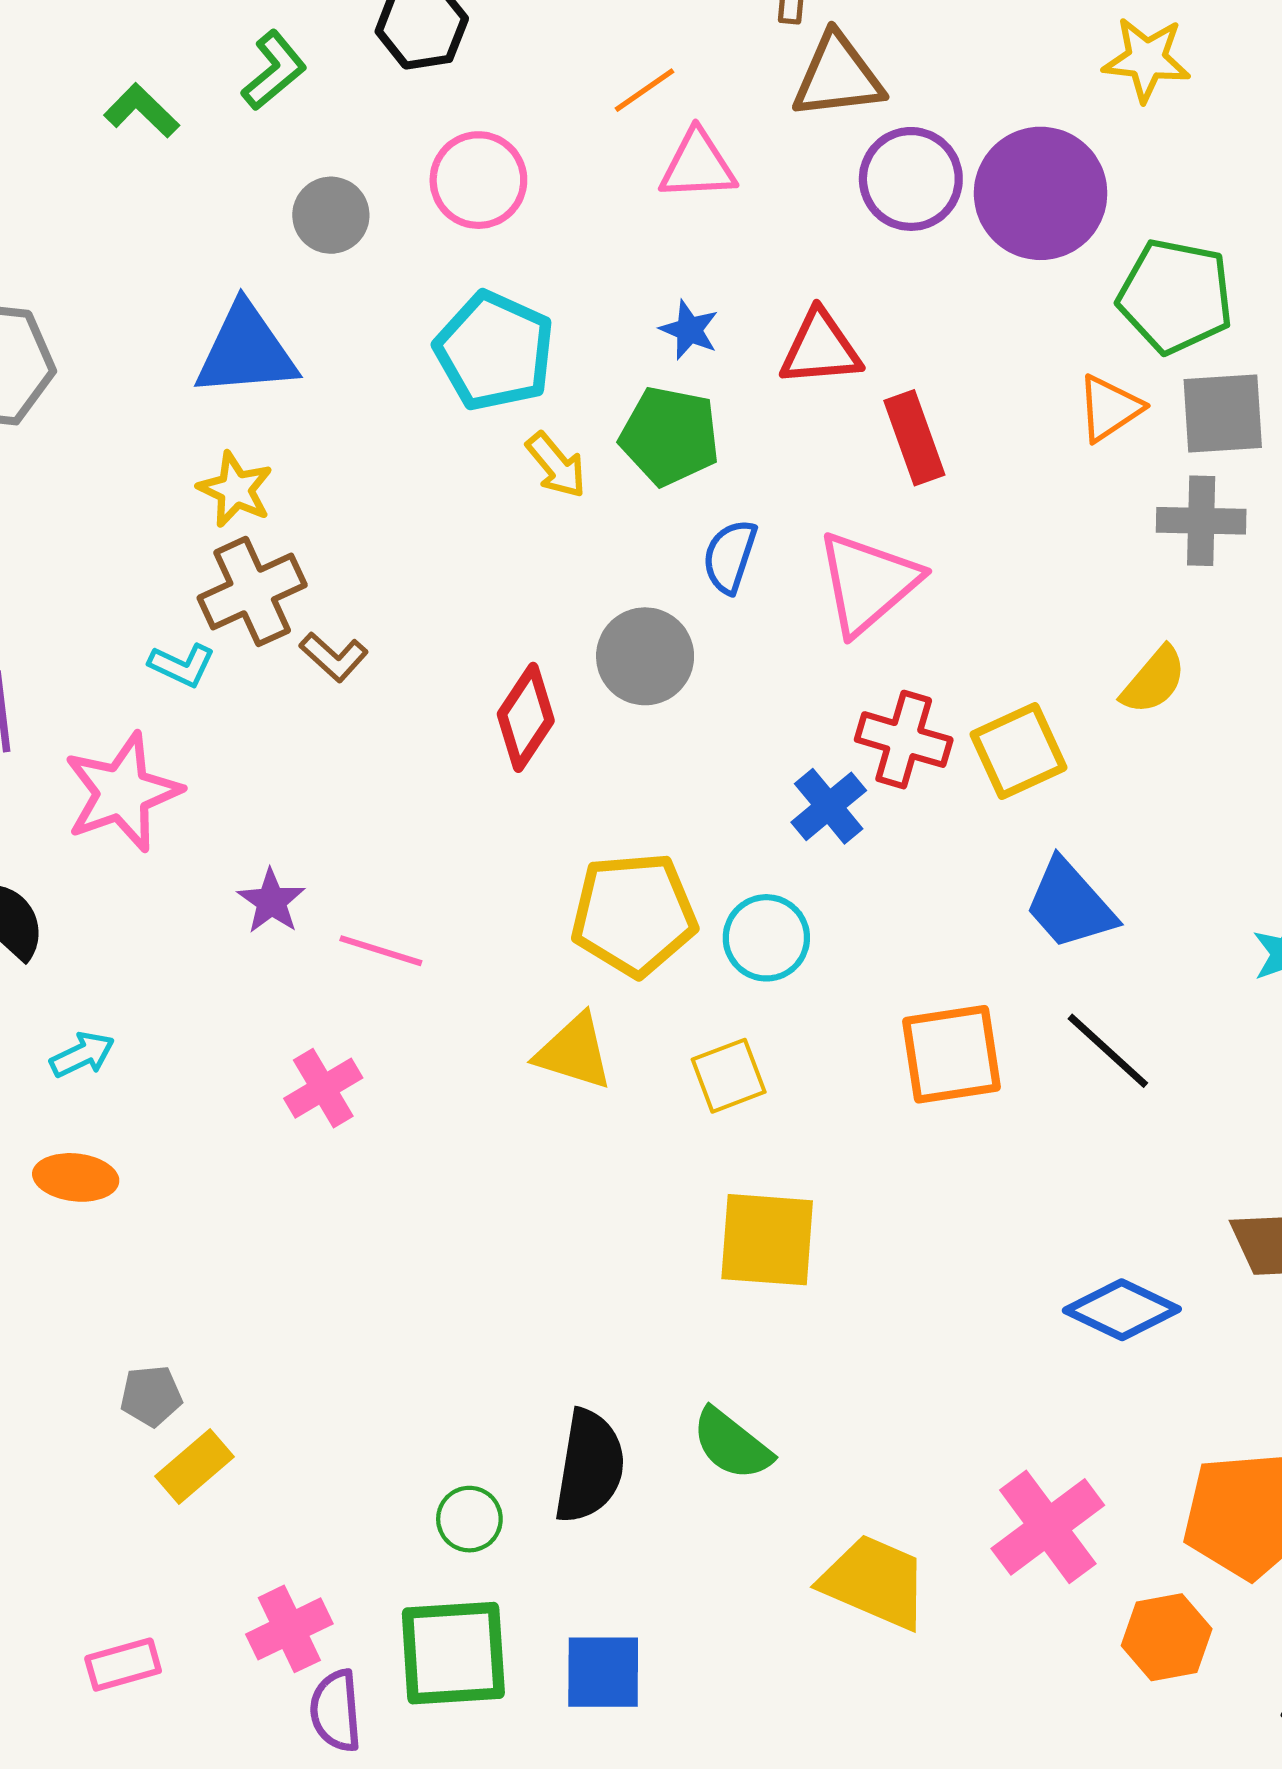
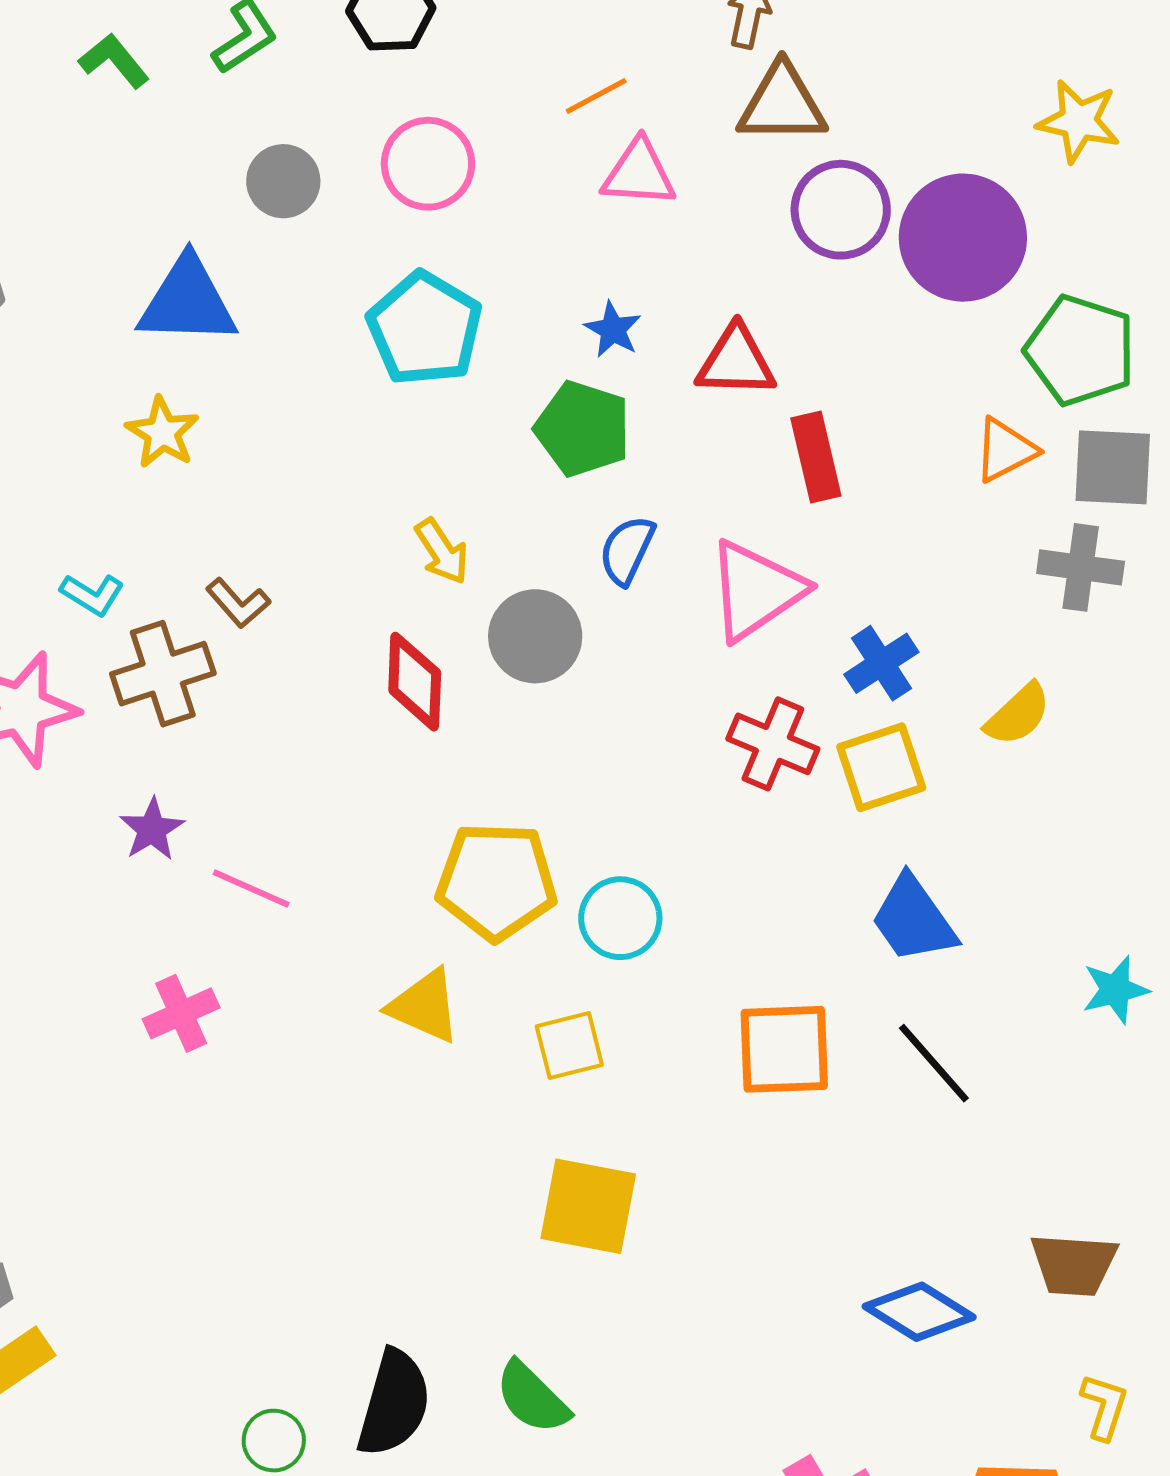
yellow arrow: (556, 465) -> (442, 551), moved
brown cross: (252, 591) -> (163, 674), moved
red diamond: (526, 717) -> (415, 682), turned -38
blue cross: (829, 806) -> (881, 663), moved

